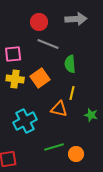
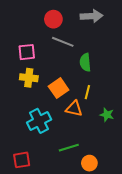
orange square: (40, 78) -> (59, 88), moved
orange circle: (76, 154) -> (89, 163), moved

